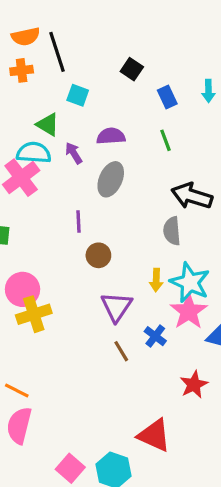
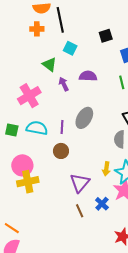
black square: (132, 69) -> (106, 36), turned 32
cyan semicircle: (34, 153) -> (37, 128), moved
gray ellipse: (111, 179) -> (84, 118), moved
brown circle: (98, 255) -> (61, 151), moved

